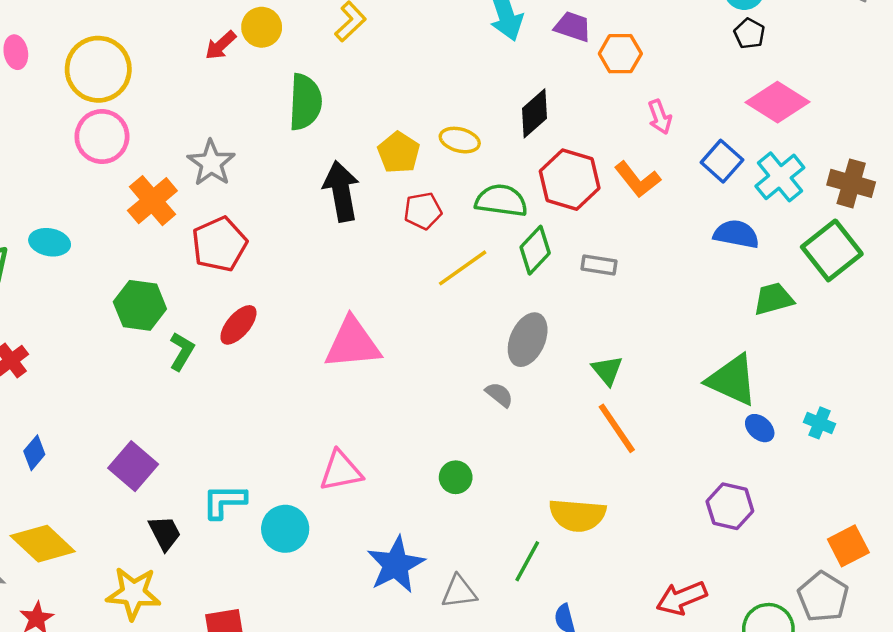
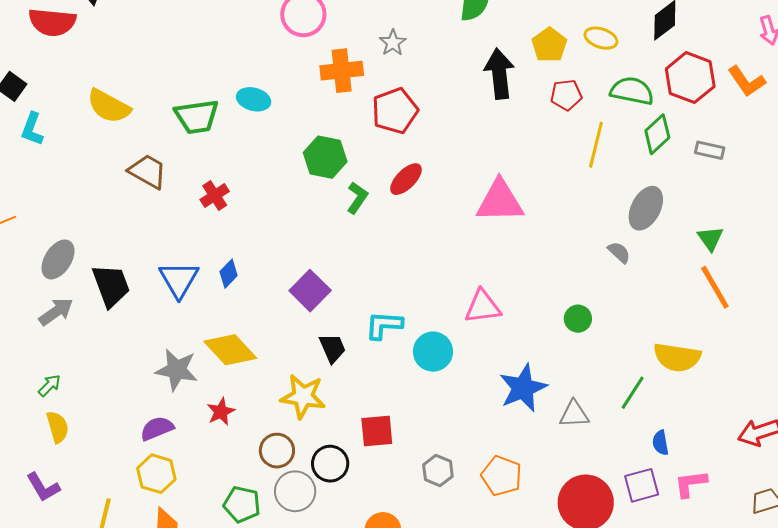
gray star: (211, 163) -> (393, 43), size x0.7
orange cross: (152, 201) -> (342, 71), turned 30
yellow line: (463, 268) -> (596, 145), turned -45

